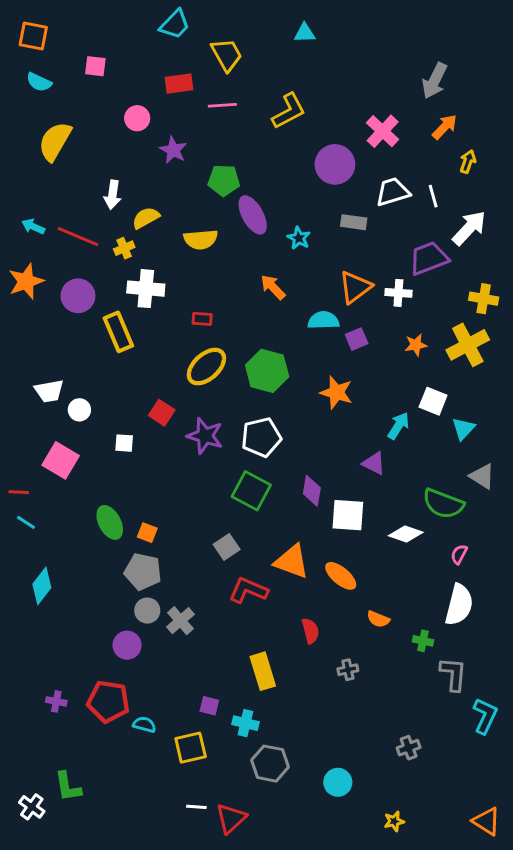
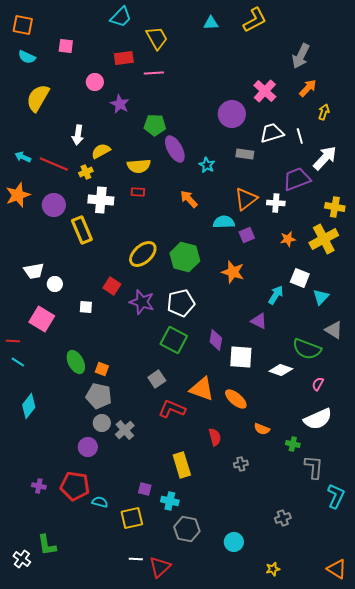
yellow L-shape: (289, 111) -> (255, 20), moved
red rectangle: (202, 319) -> (138, 192), moved
white semicircle: (459, 605) -> (318, 419), turned 52

